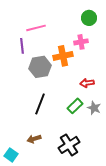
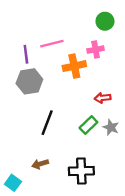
pink line: (36, 28) -> (52, 44), moved
gray hexagon: (40, 67) -> (29, 81), moved
black cross: (69, 145) -> (81, 171), turned 30

